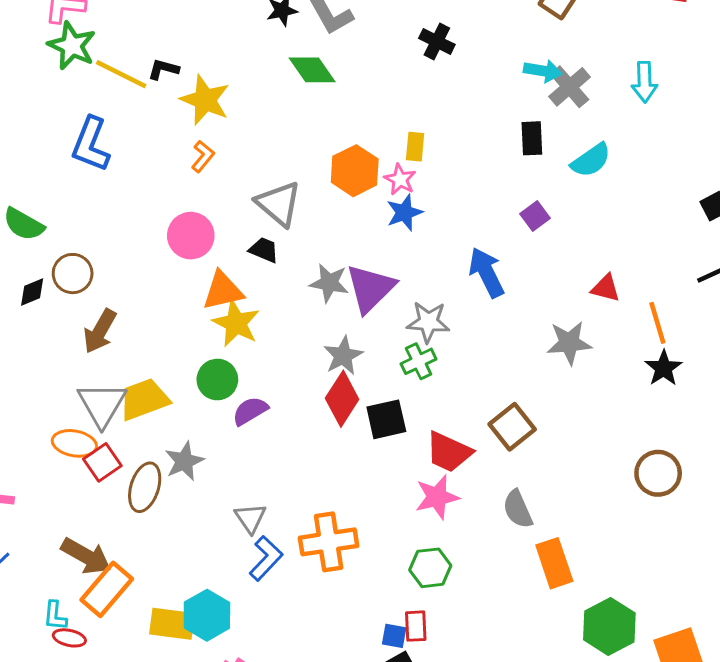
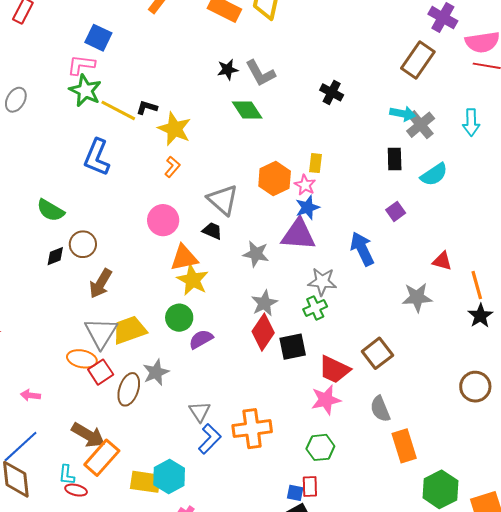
purple triangle: (370, 288) -> (298, 235), moved, turned 48

